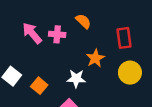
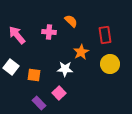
pink arrow: (32, 33) -> (17, 35), moved
orange square: (39, 86) -> (34, 75), turned -32

